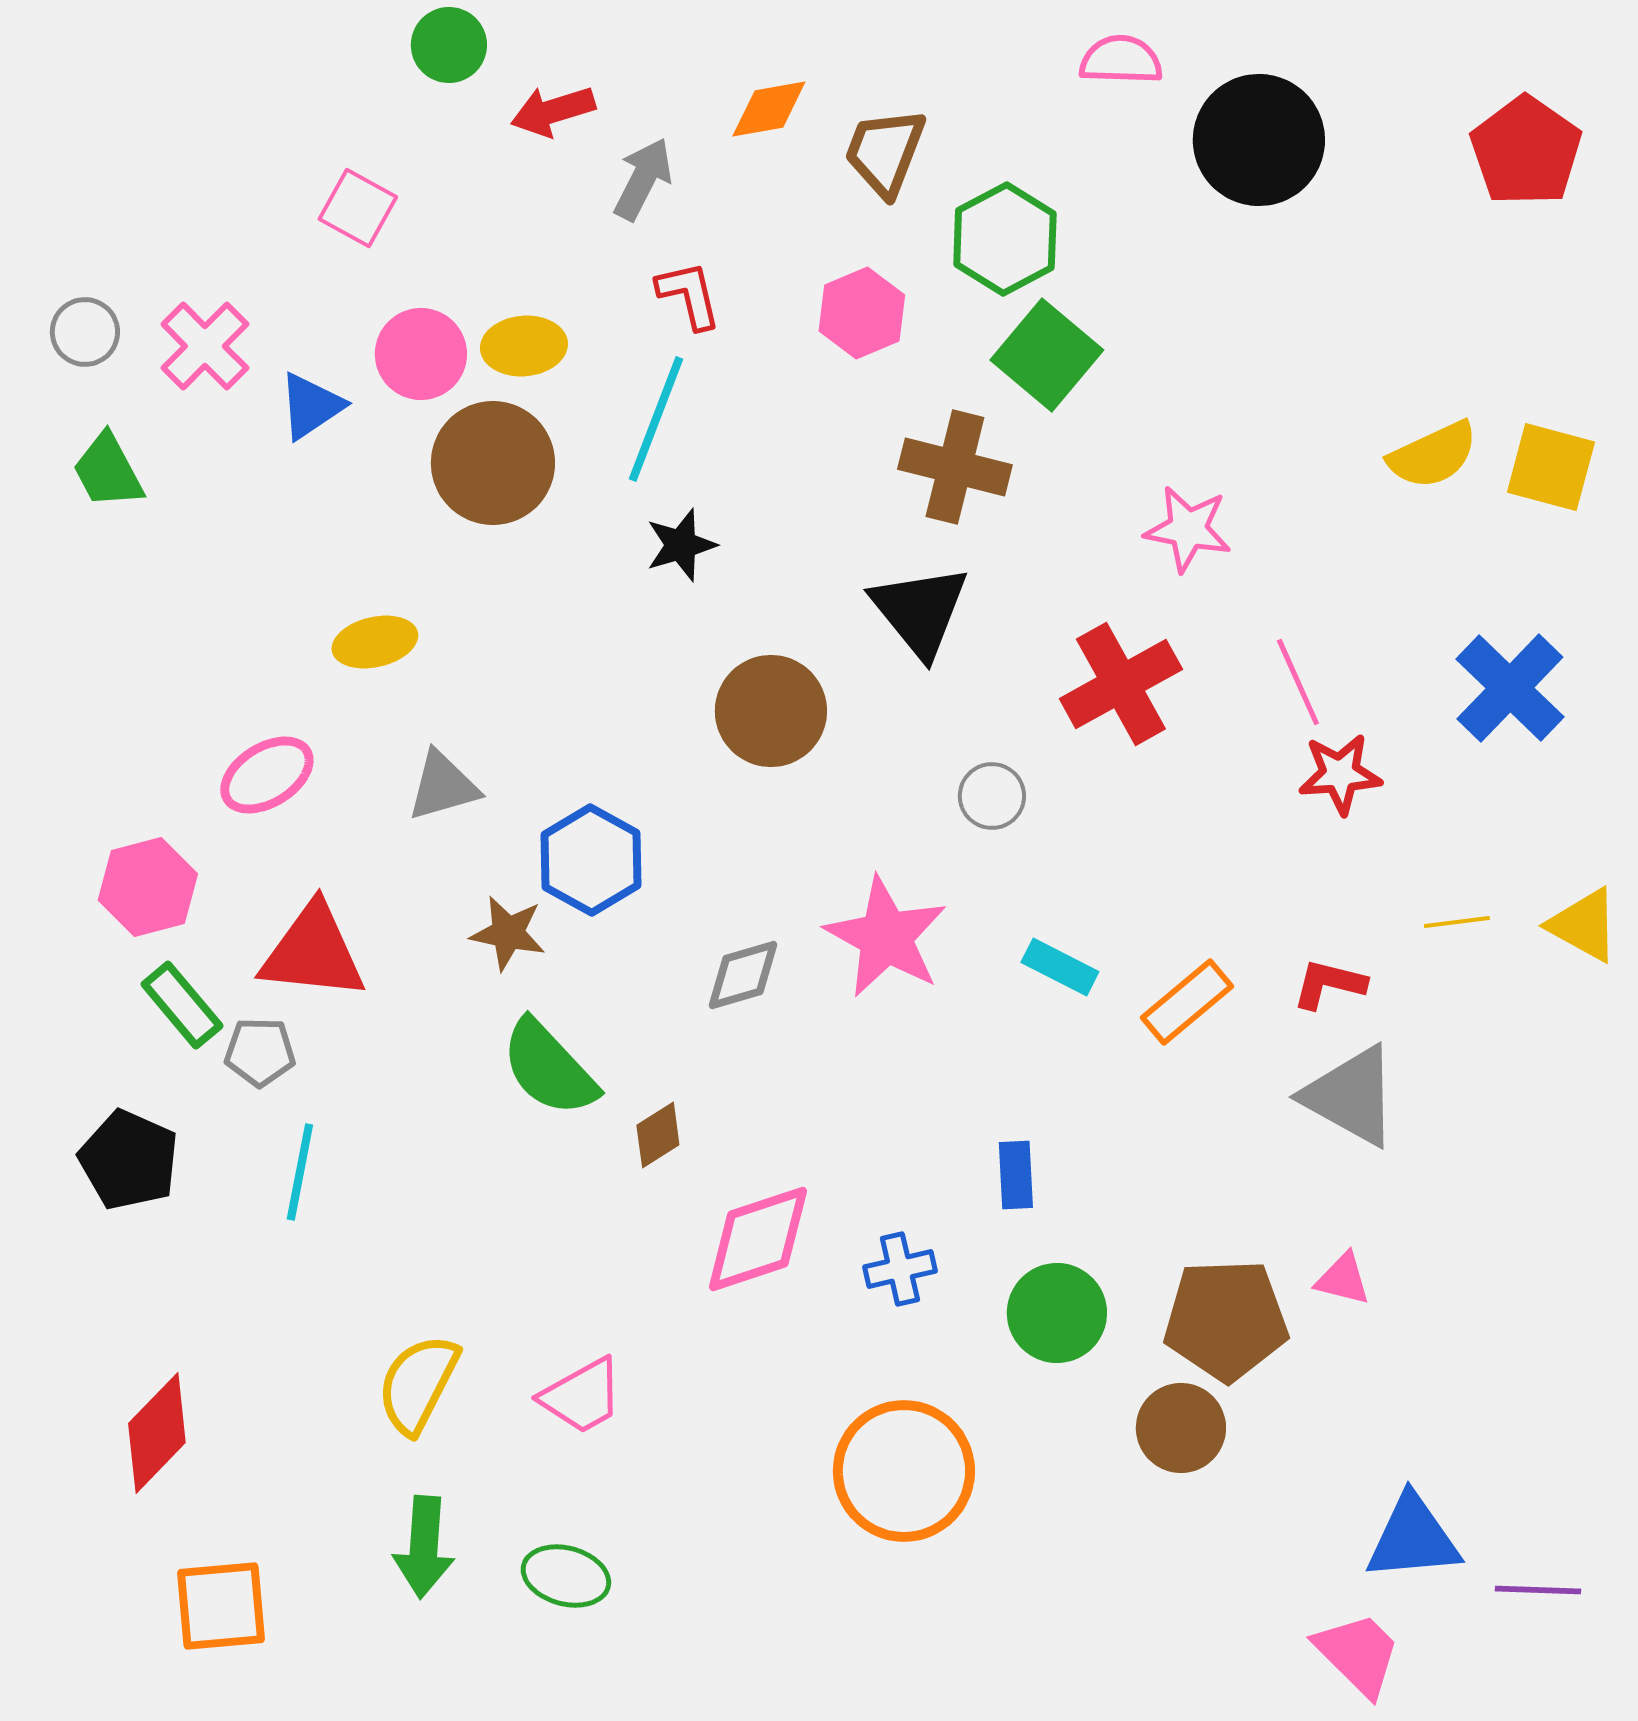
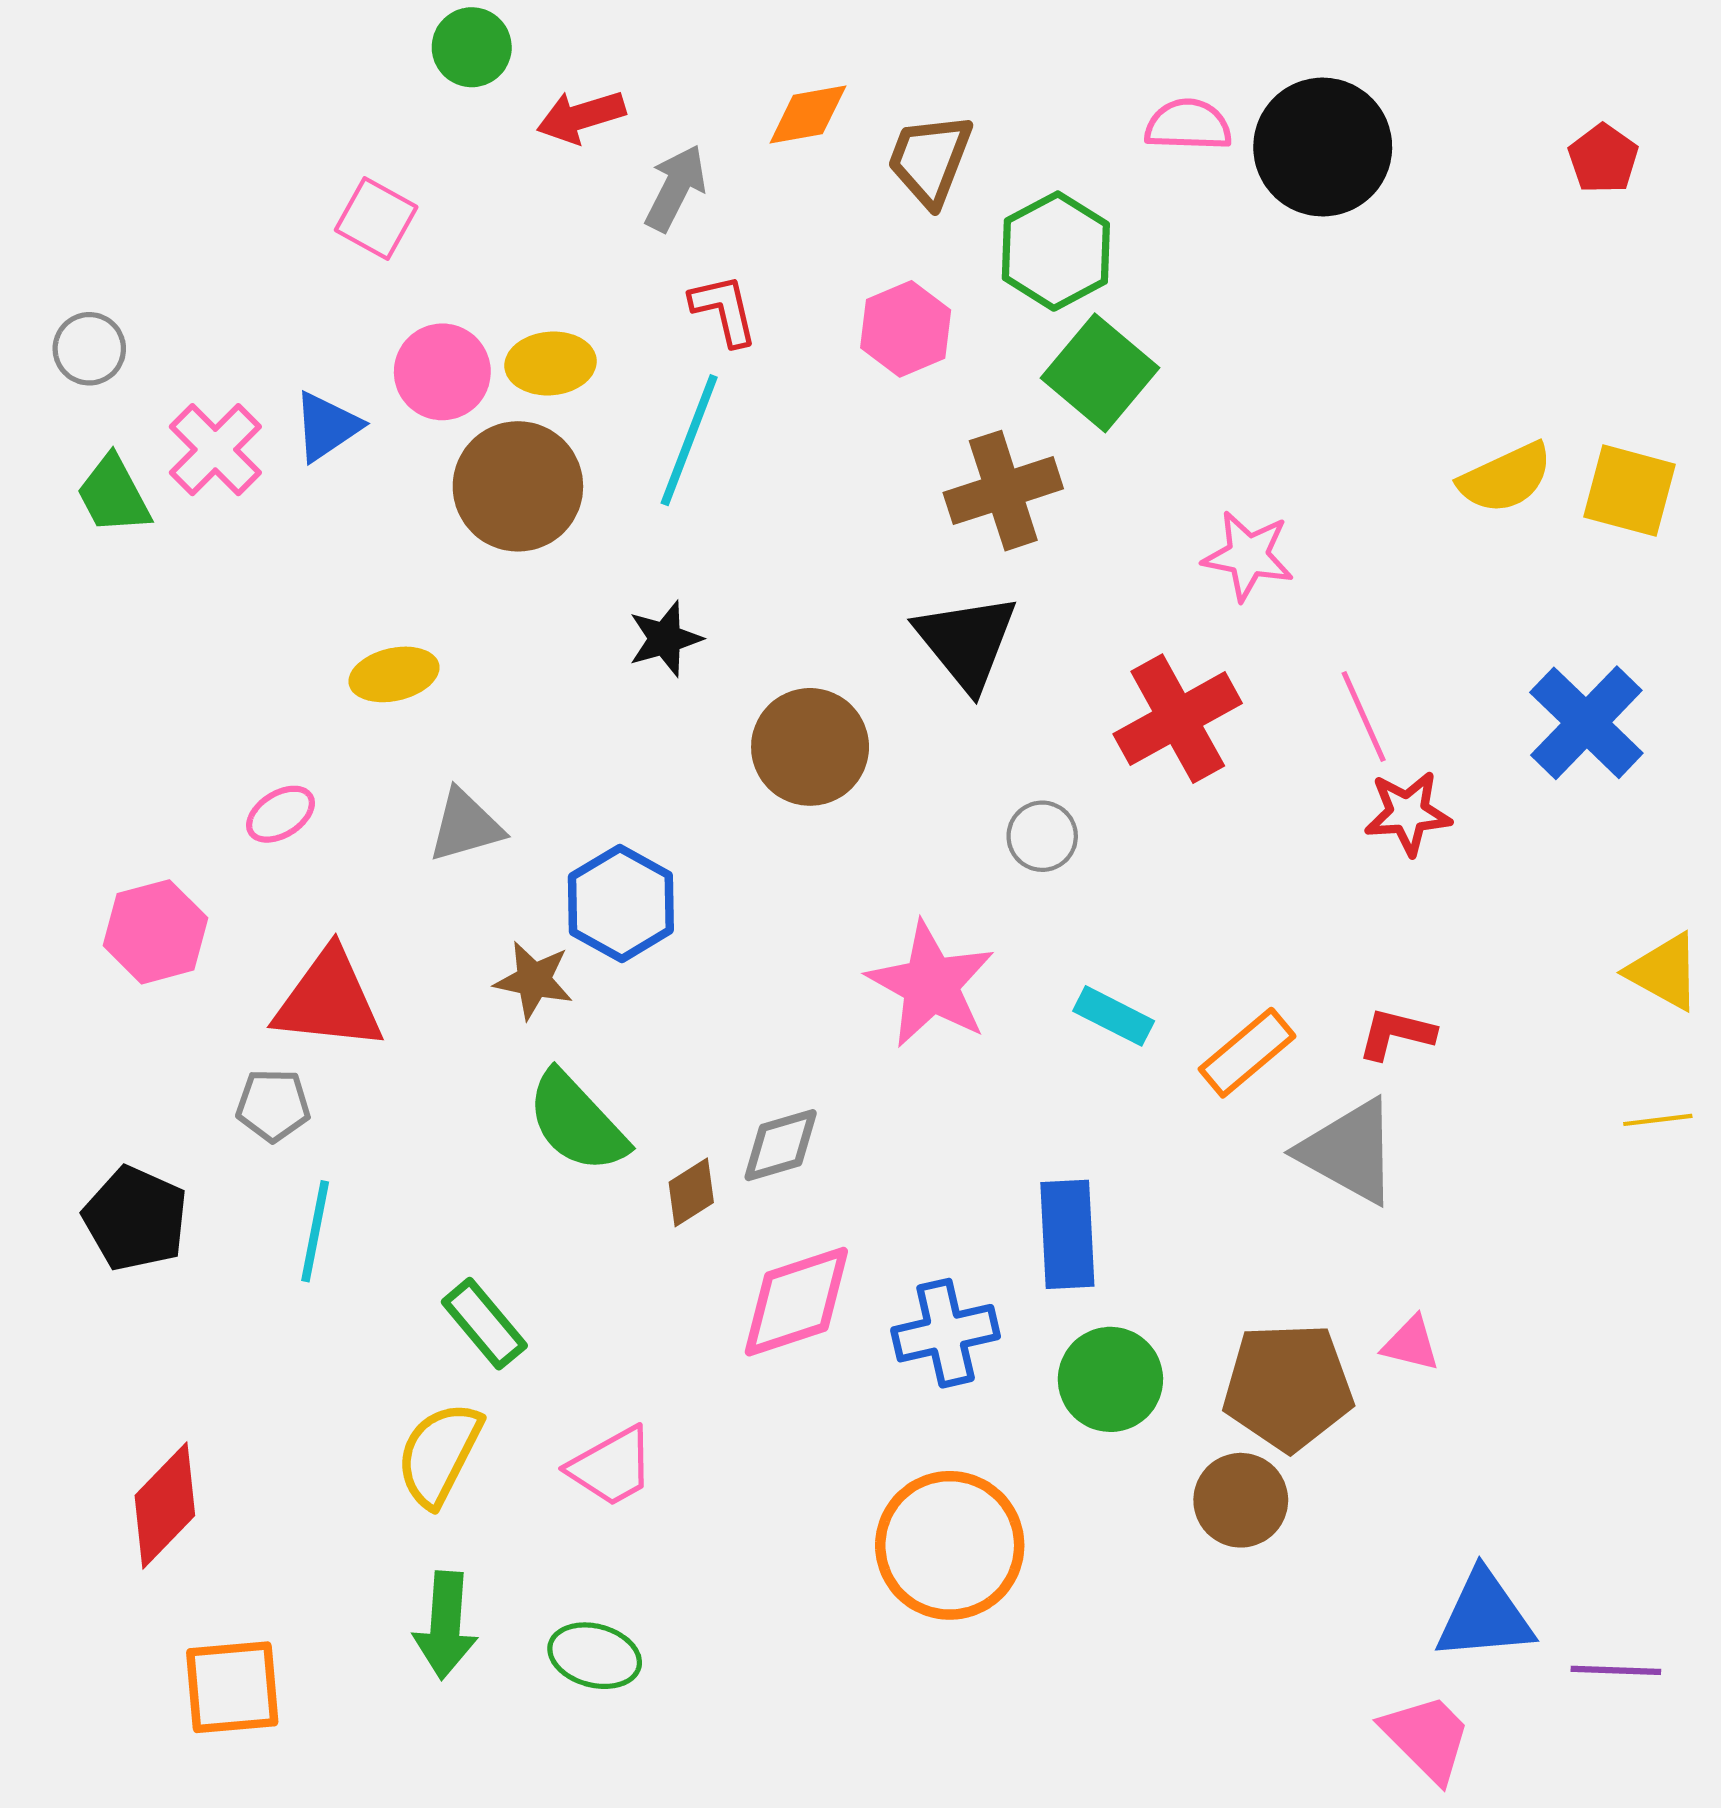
pink semicircle: (1121, 60) -> (1188, 125), moved
red pentagon: (1526, 151) -> (1603, 159), size x0.6
pink cross: (205, 346) -> (215, 450), moved
brown cross: (955, 467) -> (1003, 491), turned -32
black star: (681, 545) -> (665, 639), moved
pink ellipse: (267, 775) -> (281, 814), size x0.7
yellow line: (1457, 922) -> (1658, 1120), moved
gray diamond: (743, 975) -> (781, 1145), moved
green rectangle: (182, 1005) -> (484, 1324), moved
gray triangle: (1351, 1096) -> (1349, 1151), moved
blue rectangle: (1016, 1175) -> (1067, 1234), size x1.5
blue cross: (900, 1269) -> (946, 1333), size x1.4

